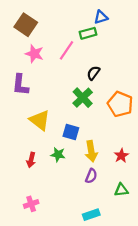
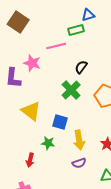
pink line: (67, 50) -> (56, 46), turned 42
pink star: (34, 54) -> (32, 63), moved
red arrow: (31, 160) -> (30, 160), moved
purple semicircle: (91, 176) -> (79, 163), turned 48

